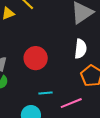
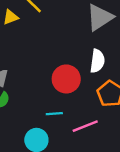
red circle: (36, 58) -> (66, 79), moved

